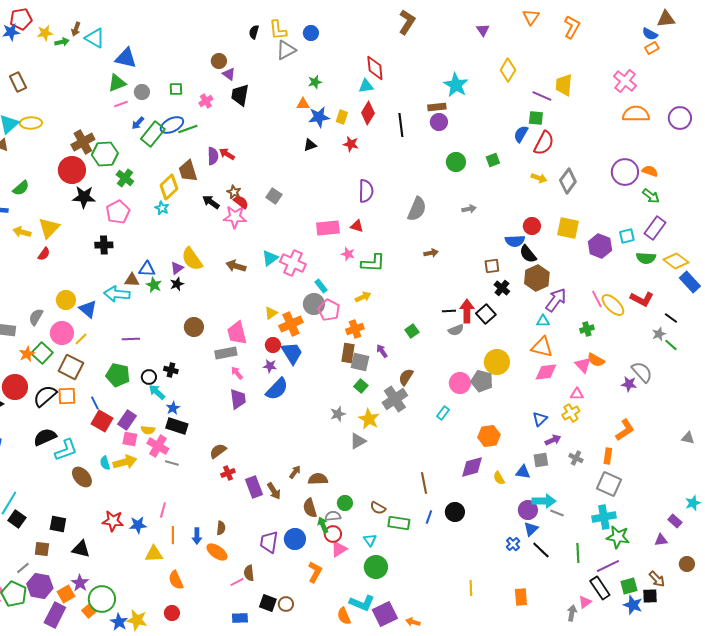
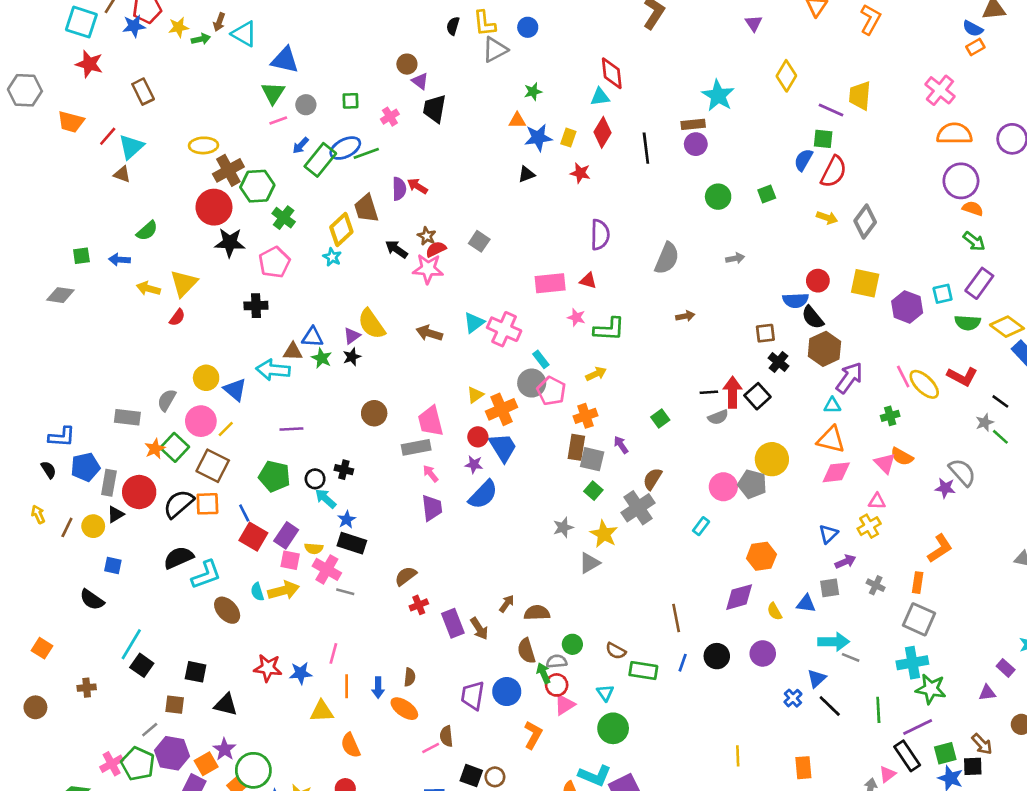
green triangle: (117, 83) -> (273, 93), turned -36
yellow ellipse: (31, 123) -> (203, 145), moved
purple circle: (625, 172) -> (961, 181), moved
red semicircle: (241, 202) -> (436, 249), turned -63
purple circle: (528, 510) -> (763, 653), moved

